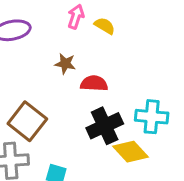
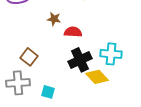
brown square: (27, 121) -> (29, 57), size x0.7

